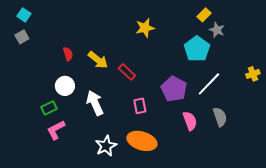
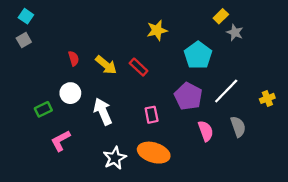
cyan pentagon: (197, 49) -> (198, 55), moved
red rectangle: (127, 72) -> (139, 67), moved
yellow cross: (253, 74) -> (267, 98), moved
green rectangle: (49, 108) -> (43, 109), moved

